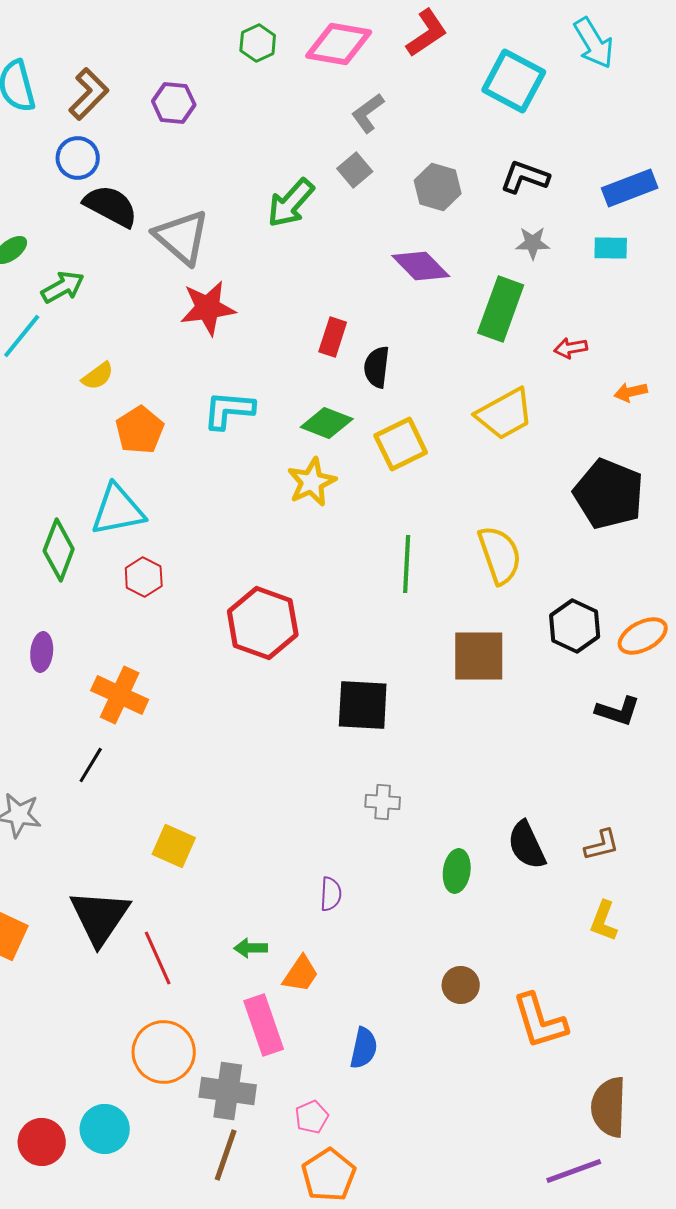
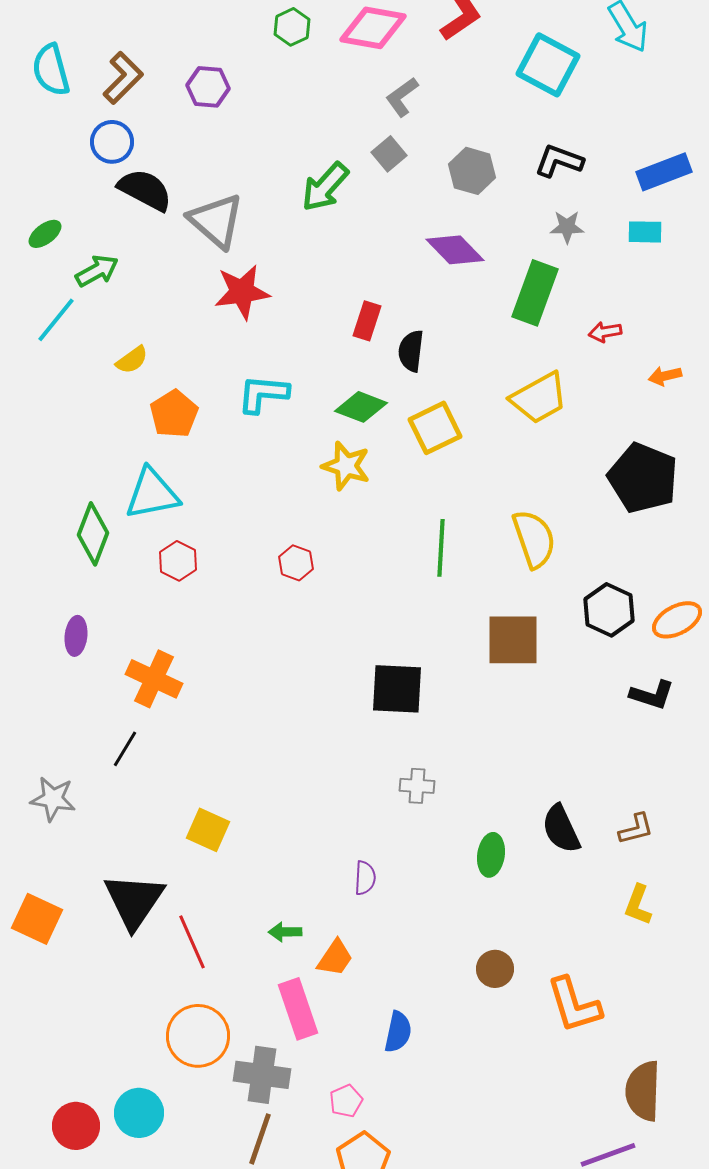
yellow star: (312, 482) -> (346, 466), turned -30
red hexagon: (263, 623) -> (296, 563), moved, size x0.5

